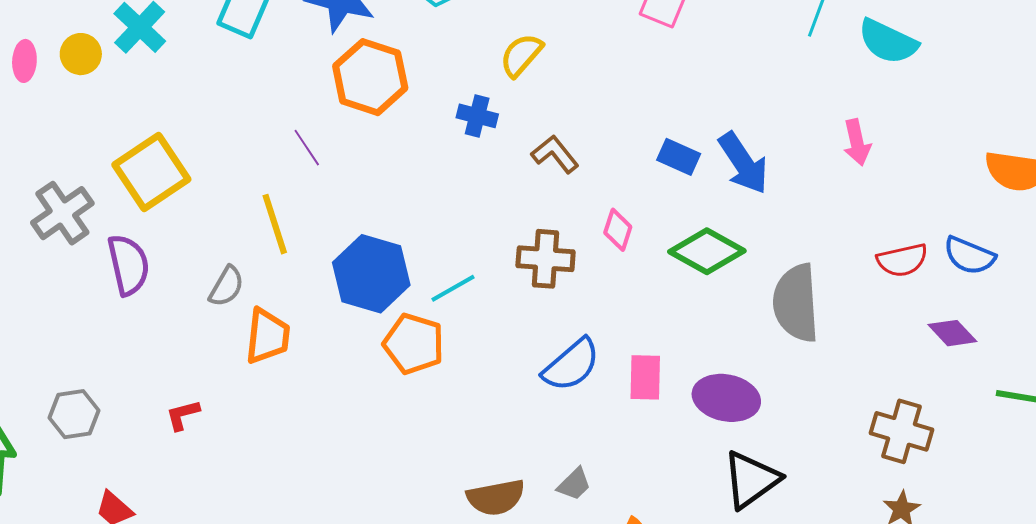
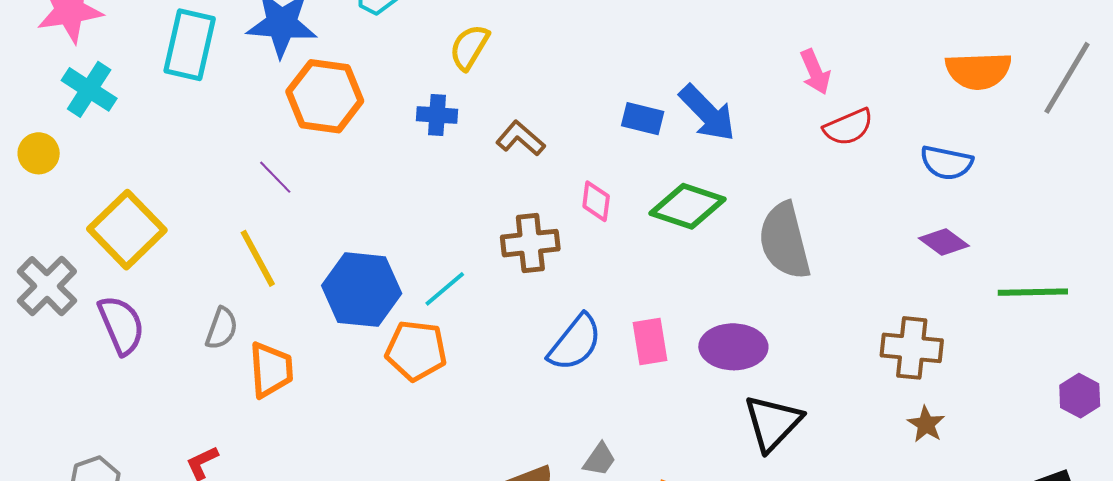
yellow circle: (81, 54) -> (39, 153), moved
red semicircle: (902, 260) -> (848, 127), moved

